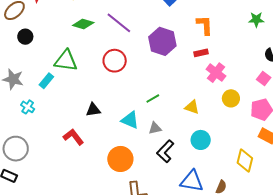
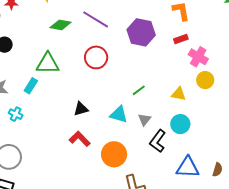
yellow circle: (231, 98) -> (205, 80), moved
gray triangle: (155, 128) -> (145, 120), turned -32
red L-shape: (73, 137) -> (80, 139), moved
cyan circle: (201, 140) -> (180, 124), moved

